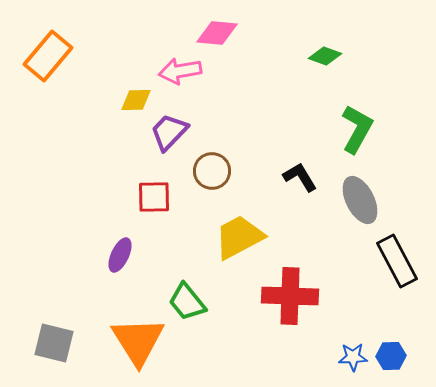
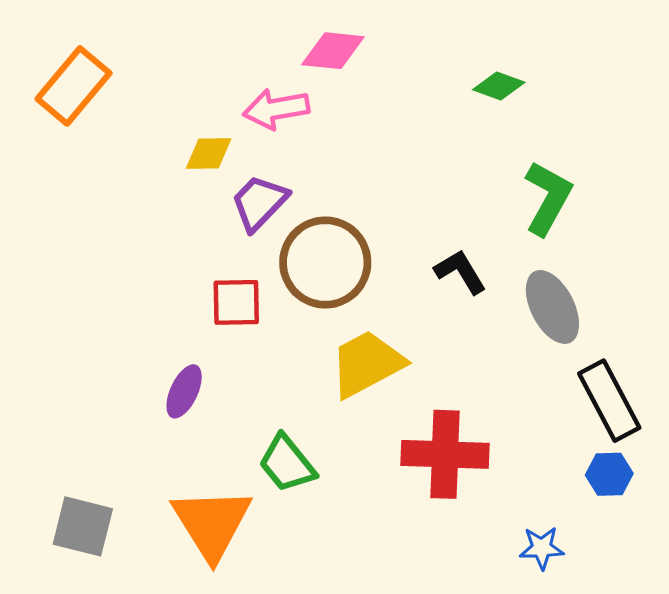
brown circle: (212, 171) -> (325, 262), size x1.6
blue hexagon: (391, 356) -> (609, 474), moved

